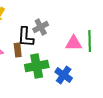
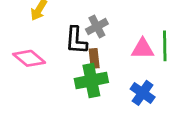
brown rectangle: (18, 50) -> (94, 58), moved
blue cross: (64, 75) -> (143, 93), moved

